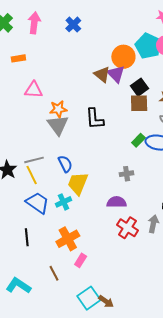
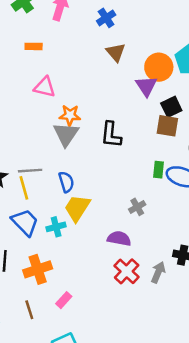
brown triangle: (102, 74) -> (116, 52), moved
green rectangle: (138, 140) -> (158, 170), turned -48
gray cross: (127, 174) -> (137, 207), turned -32
orange cross: (68, 239) -> (38, 269), moved

